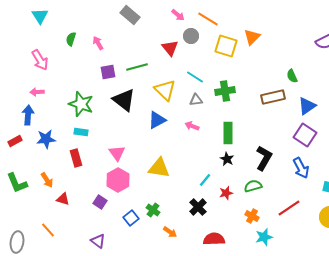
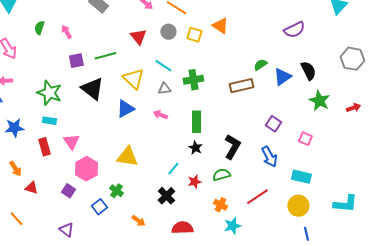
gray circle: (191, 36) -> (168, 32), moved
orange triangle: (252, 37) -> (220, 26), turned -42
yellow square: (226, 46) -> (194, 35), size x0.7
green semicircle: (292, 76) -> (260, 65), turned 80
blue triangle: (307, 106) -> (282, 77), moved
purple square: (305, 135) -> (273, 124), size x0.7
pink triangle: (117, 153) -> (71, 142), moved
green cross: (153, 210) -> (116, 191), moved

